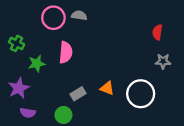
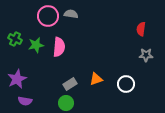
green star: (37, 64) -> (36, 45), moved
orange triangle: (107, 88) -> (96, 79), turned -40
white circle: (141, 94) -> (126, 84), size x0.7
green circle: (63, 115) -> (66, 103), moved

